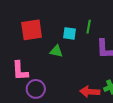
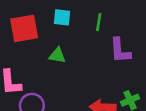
cyan square: (70, 33) -> (62, 17), moved

